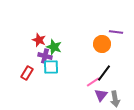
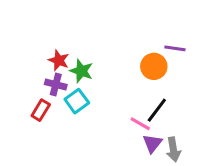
purple cross: (45, 56) -> (56, 85), moved
cyan square: (51, 67) -> (77, 101), turned -35
pink line: (93, 82) -> (140, 124), turned 64

